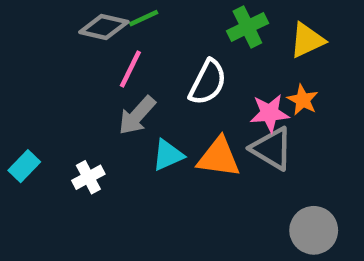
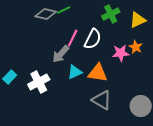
pink line: (130, 69) -> (73, 38), moved
gray triangle: (272, 149) -> (102, 100), moved
white cross: (88, 177) -> (39, 82), size x1.5

